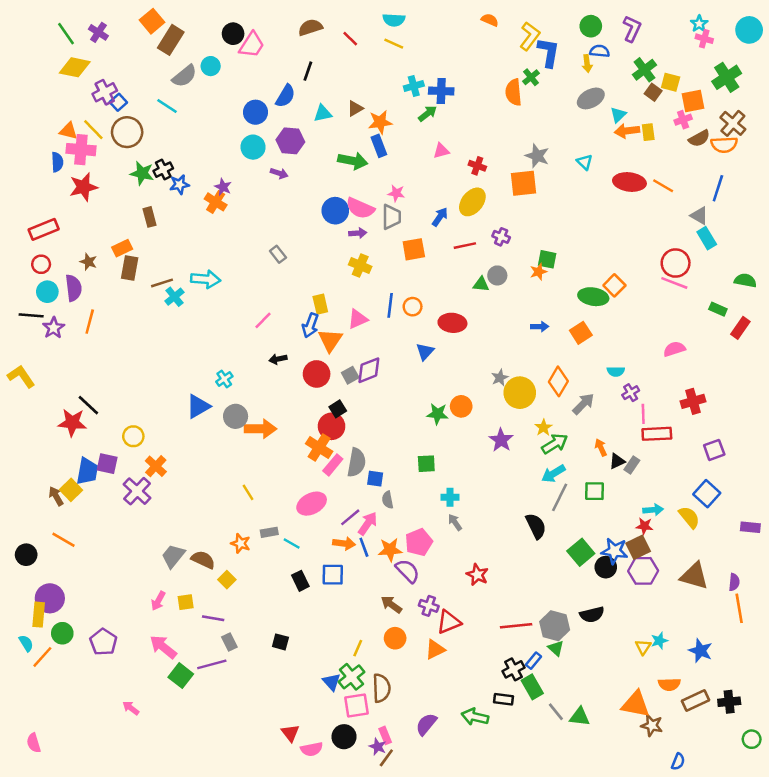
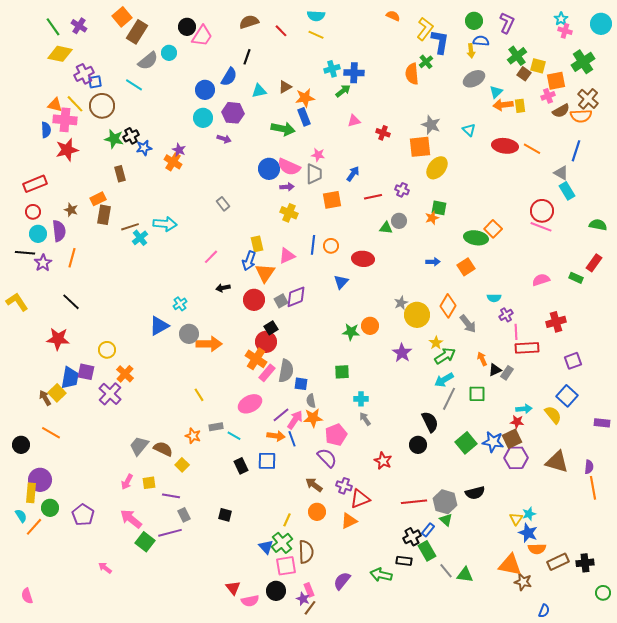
blue square: (118, 102) -> (95, 82), turned 32
yellow ellipse: (472, 202) -> (437, 168), moved
green rectangle: (718, 309) -> (576, 278), moved
gray arrow: (583, 404) -> (468, 324), turned 96
black line: (88, 405) -> (71, 302), moved
orange star: (390, 550) -> (313, 418), moved
black circle: (606, 567) -> (418, 445), moved
blue star: (700, 651) -> (528, 533), moved

